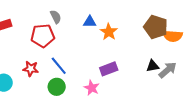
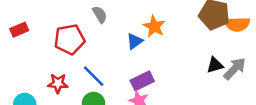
gray semicircle: (56, 17) -> (100, 14), moved
blue triangle: (90, 22) -> (135, 41), moved, turned -32
purple rectangle: (109, 69) -> (142, 81), moved

